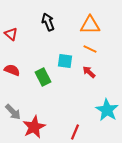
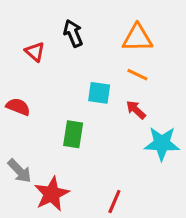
red triangle: (11, 34) -> (35, 52), moved
green rectangle: (43, 77) -> (73, 134), moved, turned 36
cyan star: (107, 110) -> (162, 143), moved, turned -30

